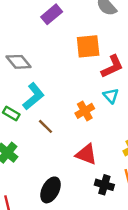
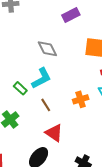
gray diamond: (19, 62) -> (47, 49), moved
red triangle: (86, 154) -> (54, 133), moved

